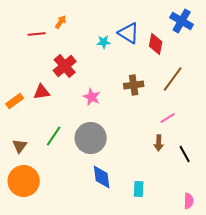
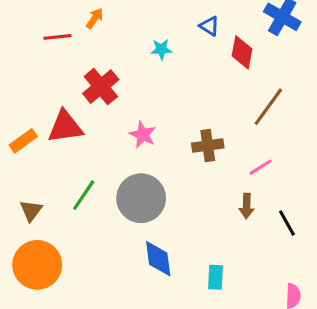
blue triangle: (129, 33) -> (209, 26), moved, size x0.6
brown cross: (134, 85) -> (208, 145), moved
red triangle: (42, 92) -> (65, 127), size x1.4

